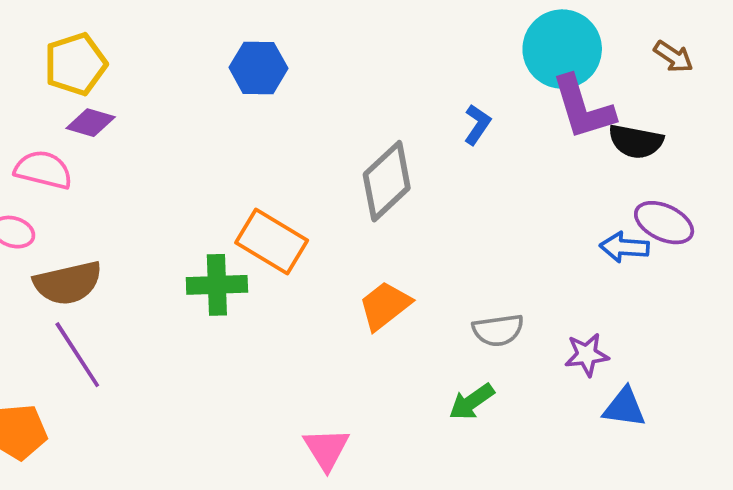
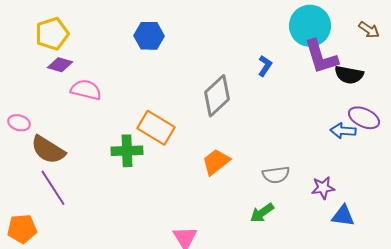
pink semicircle: (43, 170) -> (86, 90), moved
brown semicircle: (68, 283) -> (48, 150), turned 45

